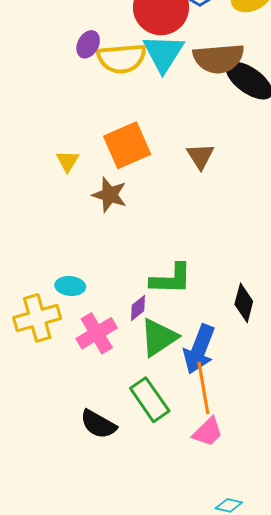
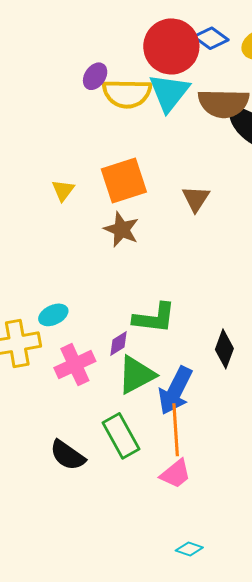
brown star: (110, 195) -> (121, 229), moved
cyan ellipse: (70, 286) -> (53, 315), turned -36

